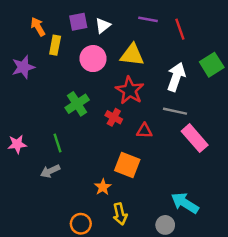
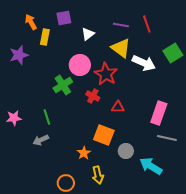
purple line: (148, 19) -> (121, 25), moved
white triangle: (103, 25) -> (88, 34), moved
yellow triangle: (132, 55) -> (121, 48), moved, turned 30
pink circle: (93, 59) -> (80, 65), moved
white arrow: (176, 77) -> (144, 63), turned 95
gray line: (175, 111) -> (167, 138), moved
pink rectangle: (195, 138) -> (159, 113), turned 60
gray circle: (165, 225) -> (126, 151), moved

